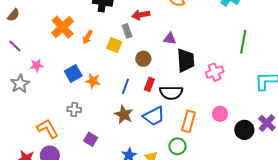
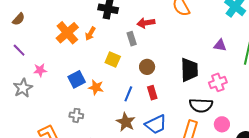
orange arrow: (87, 37) -> (90, 34), moved
purple triangle: (170, 39) -> (220, 45), moved
yellow square: (114, 45) -> (113, 60), moved
red rectangle: (149, 84) -> (152, 93), turned -40
black semicircle: (171, 93) -> (201, 105), moved

